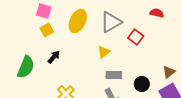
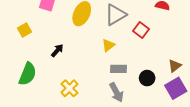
yellow square: (47, 30) -> (25, 30), moved
green semicircle: (26, 67) -> (28, 74), moved

